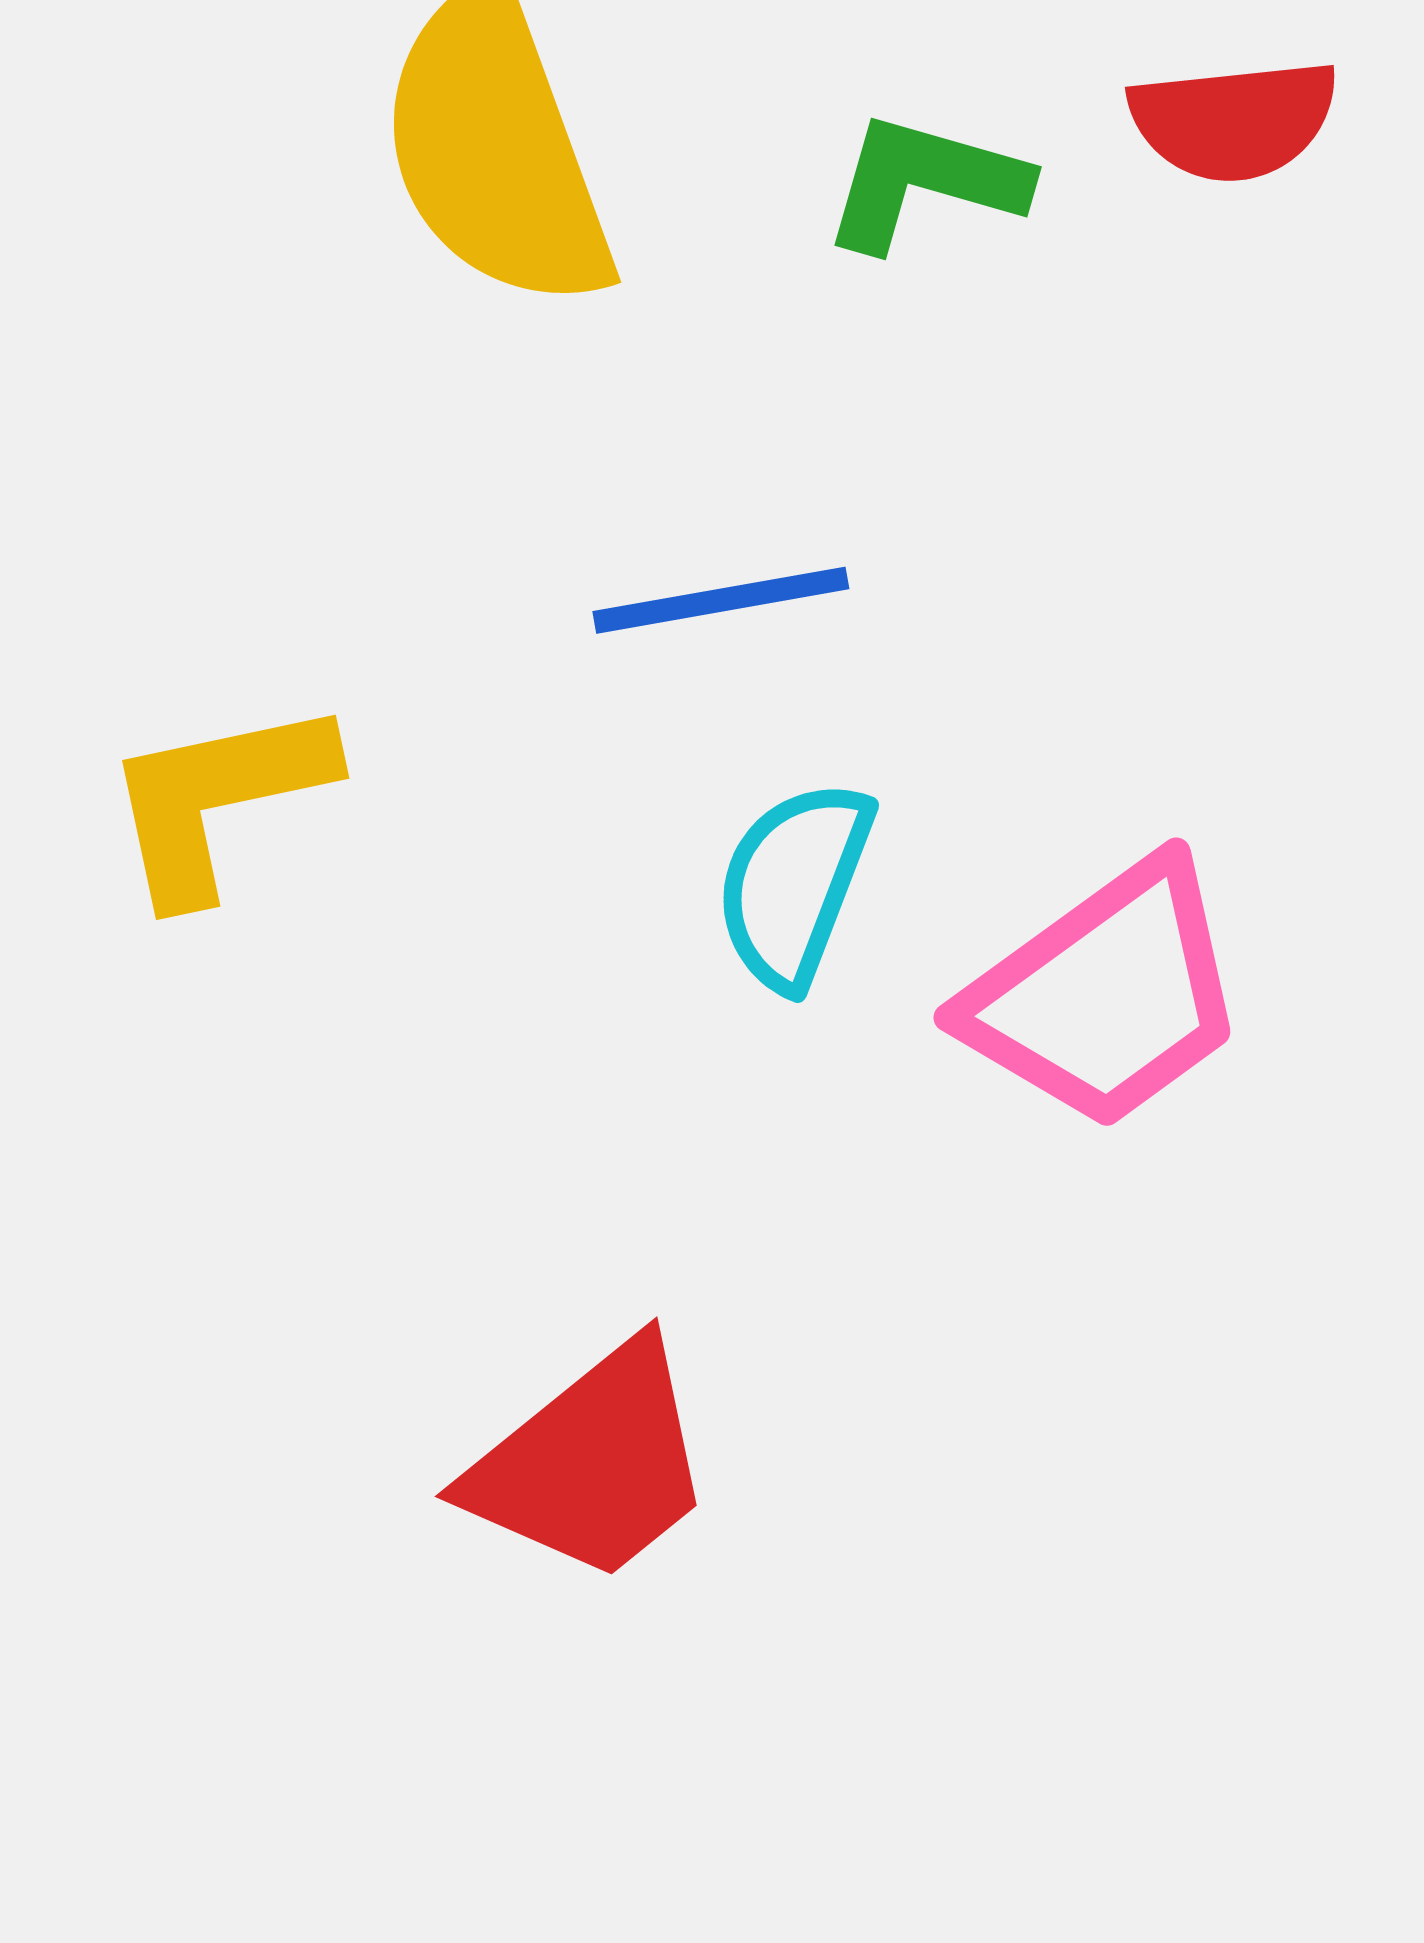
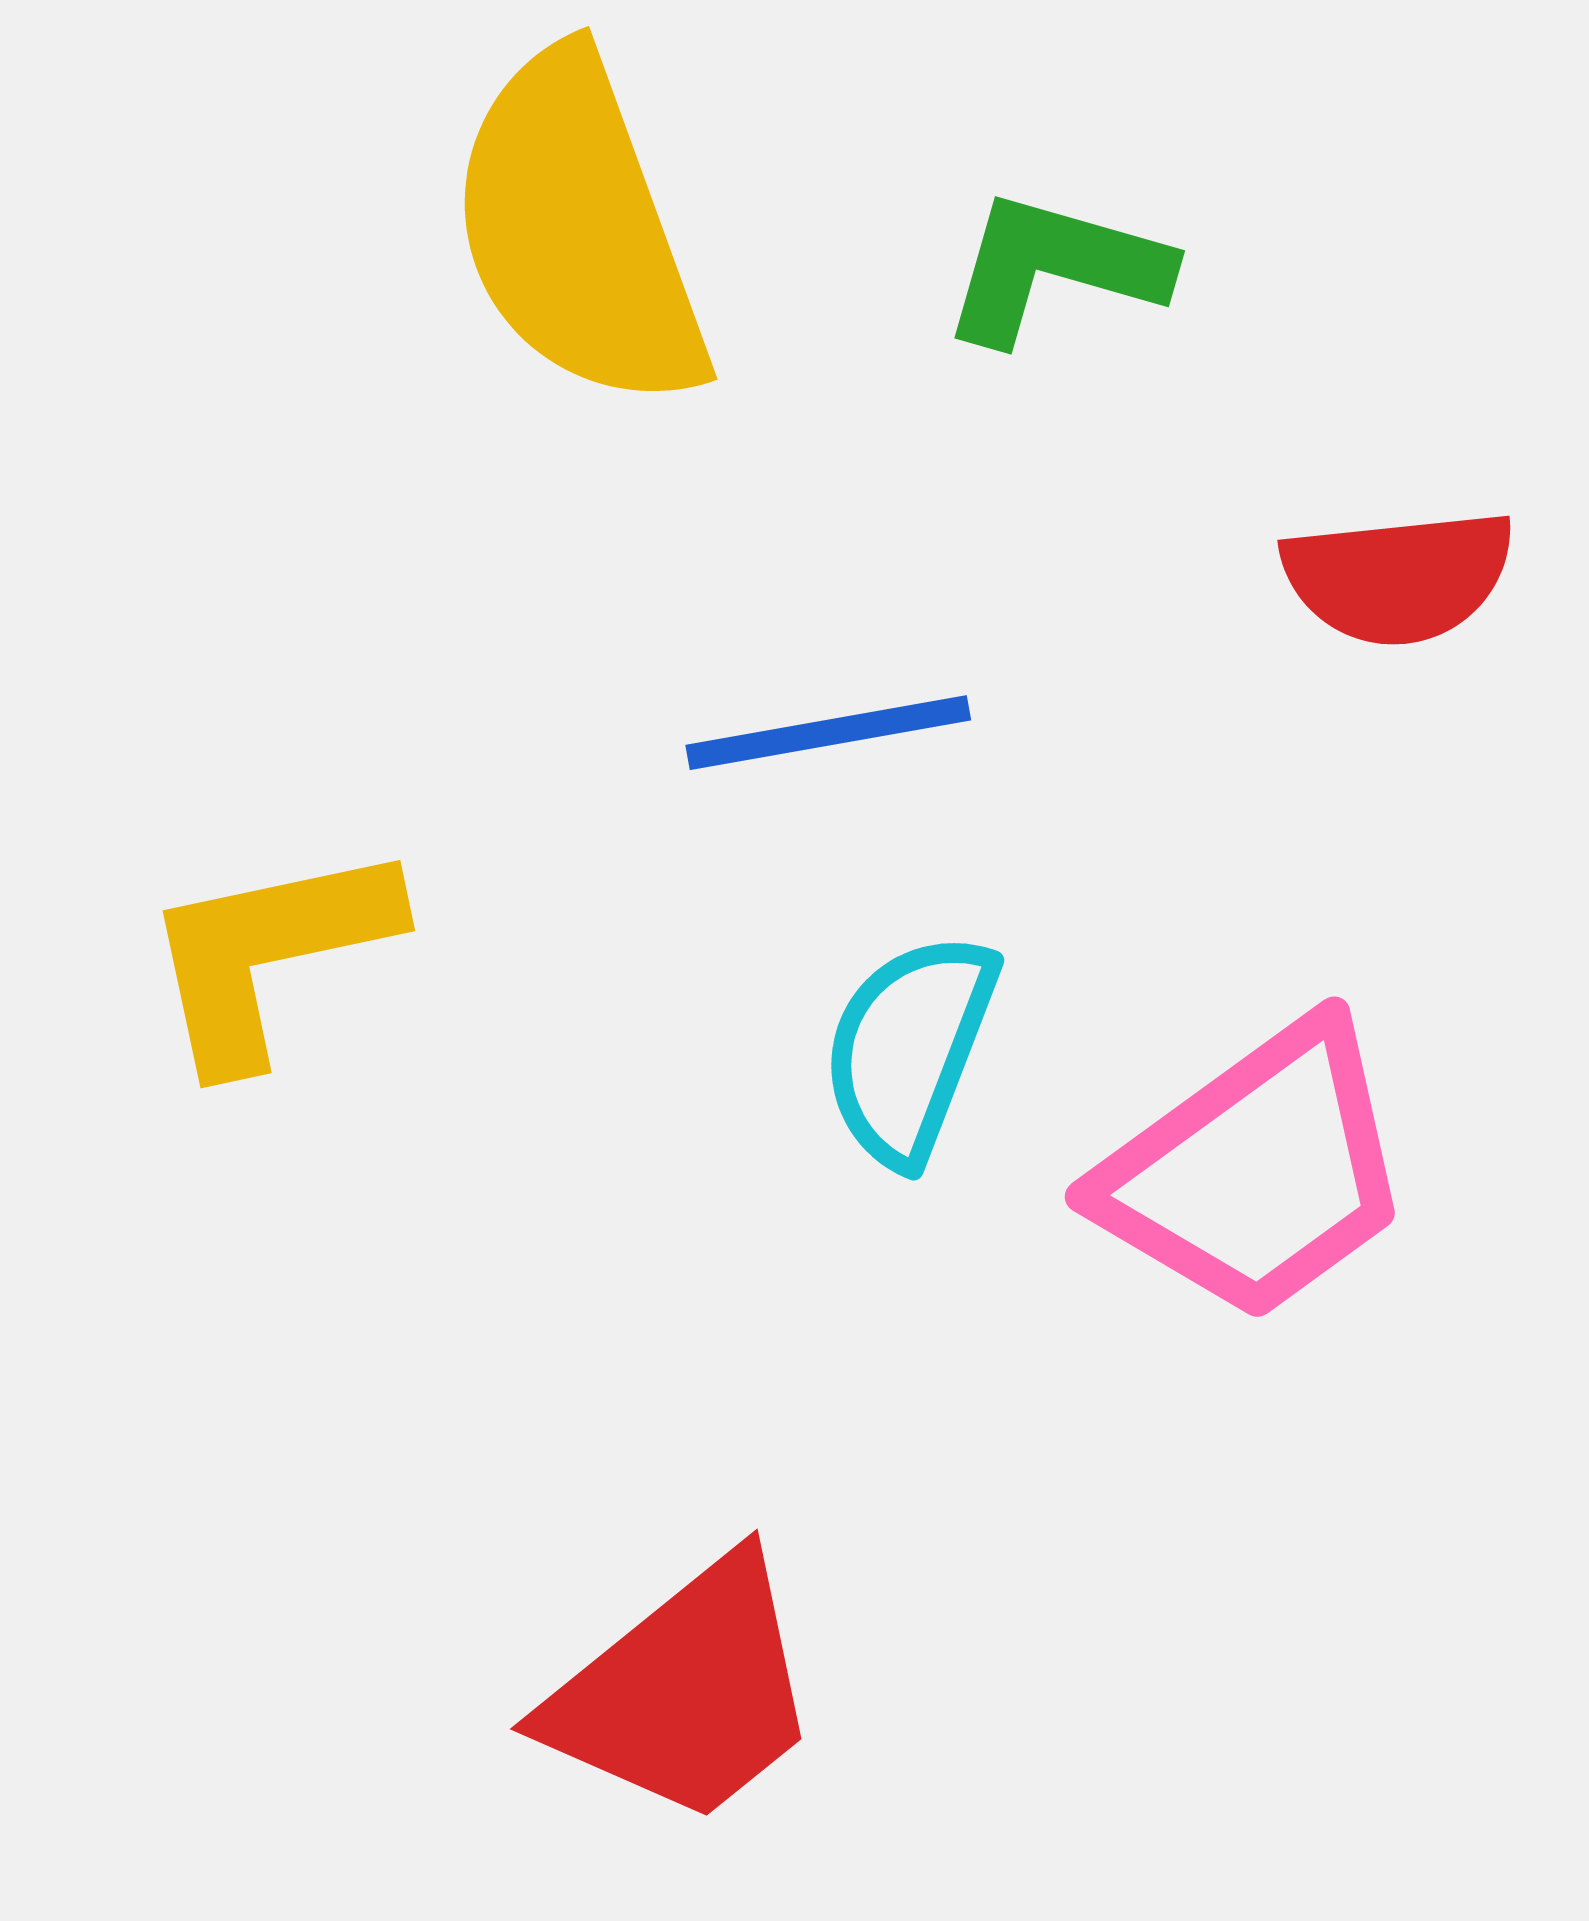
red semicircle: (1234, 120) -> (1399, 577), moved

